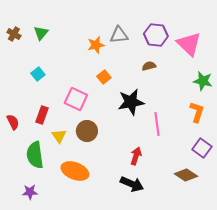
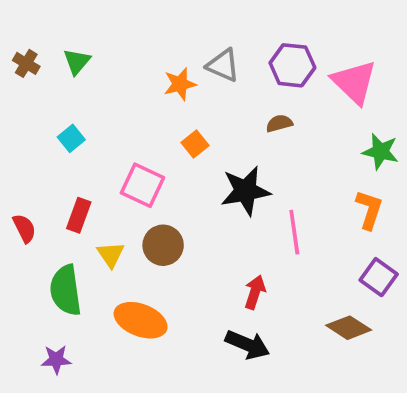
gray triangle: (119, 35) -> (223, 65), turned 30

